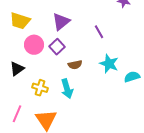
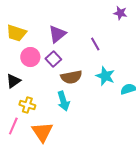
brown semicircle: (75, 65) -> (71, 77), size x1.5
yellow cross: (40, 88) -> (27, 105), moved

